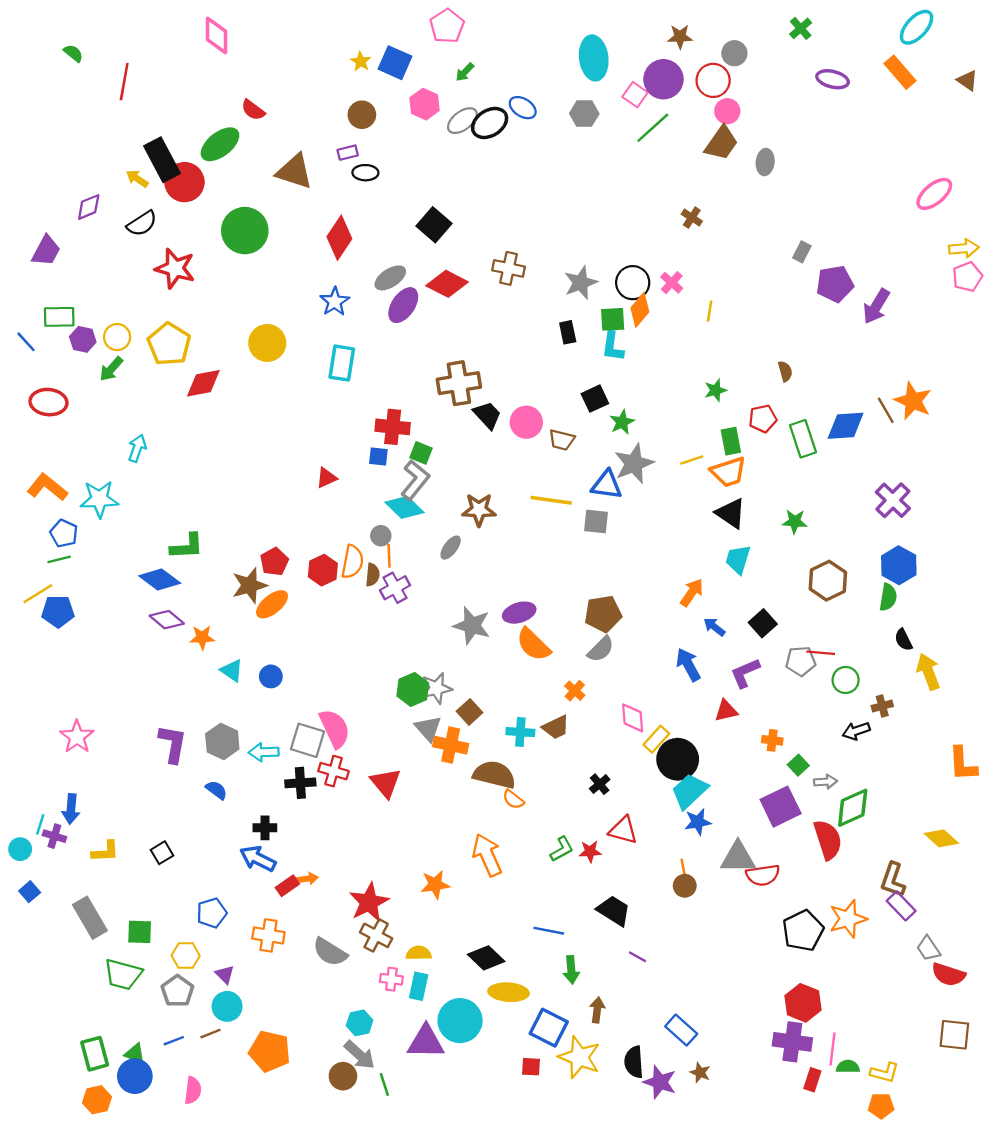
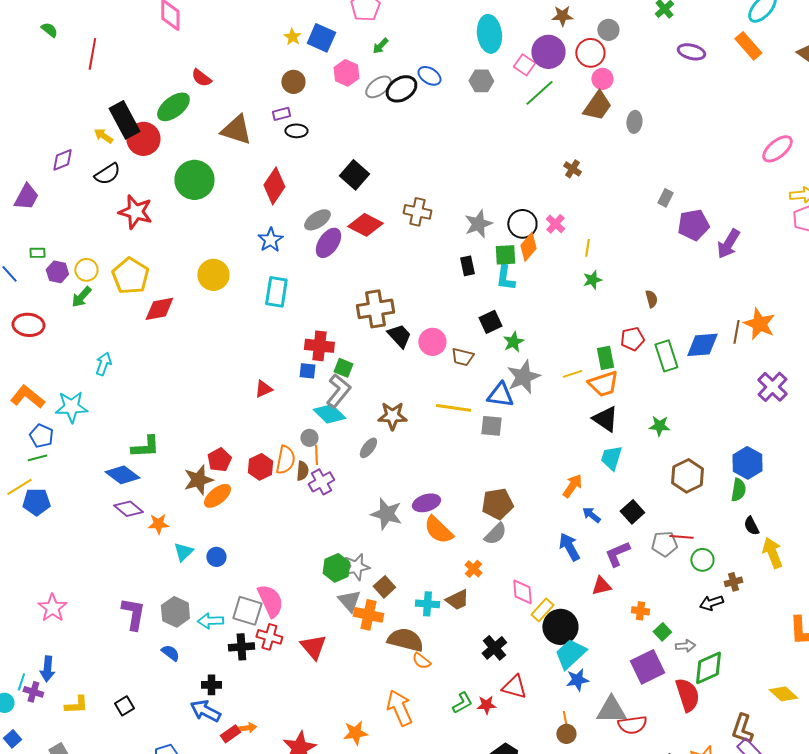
green rectangle: (59, 317) -> (37, 253), size x0.6
green star: (715, 390) -> (592, 280), moved
brown line: (886, 410) -> (736, 332), turned 40
purple cross: (893, 500) -> (772, 387), moved
cyan triangle: (232, 671) -> (183, 552), turned 40
black cross: (600, 784) -> (494, 648), size x1.4

